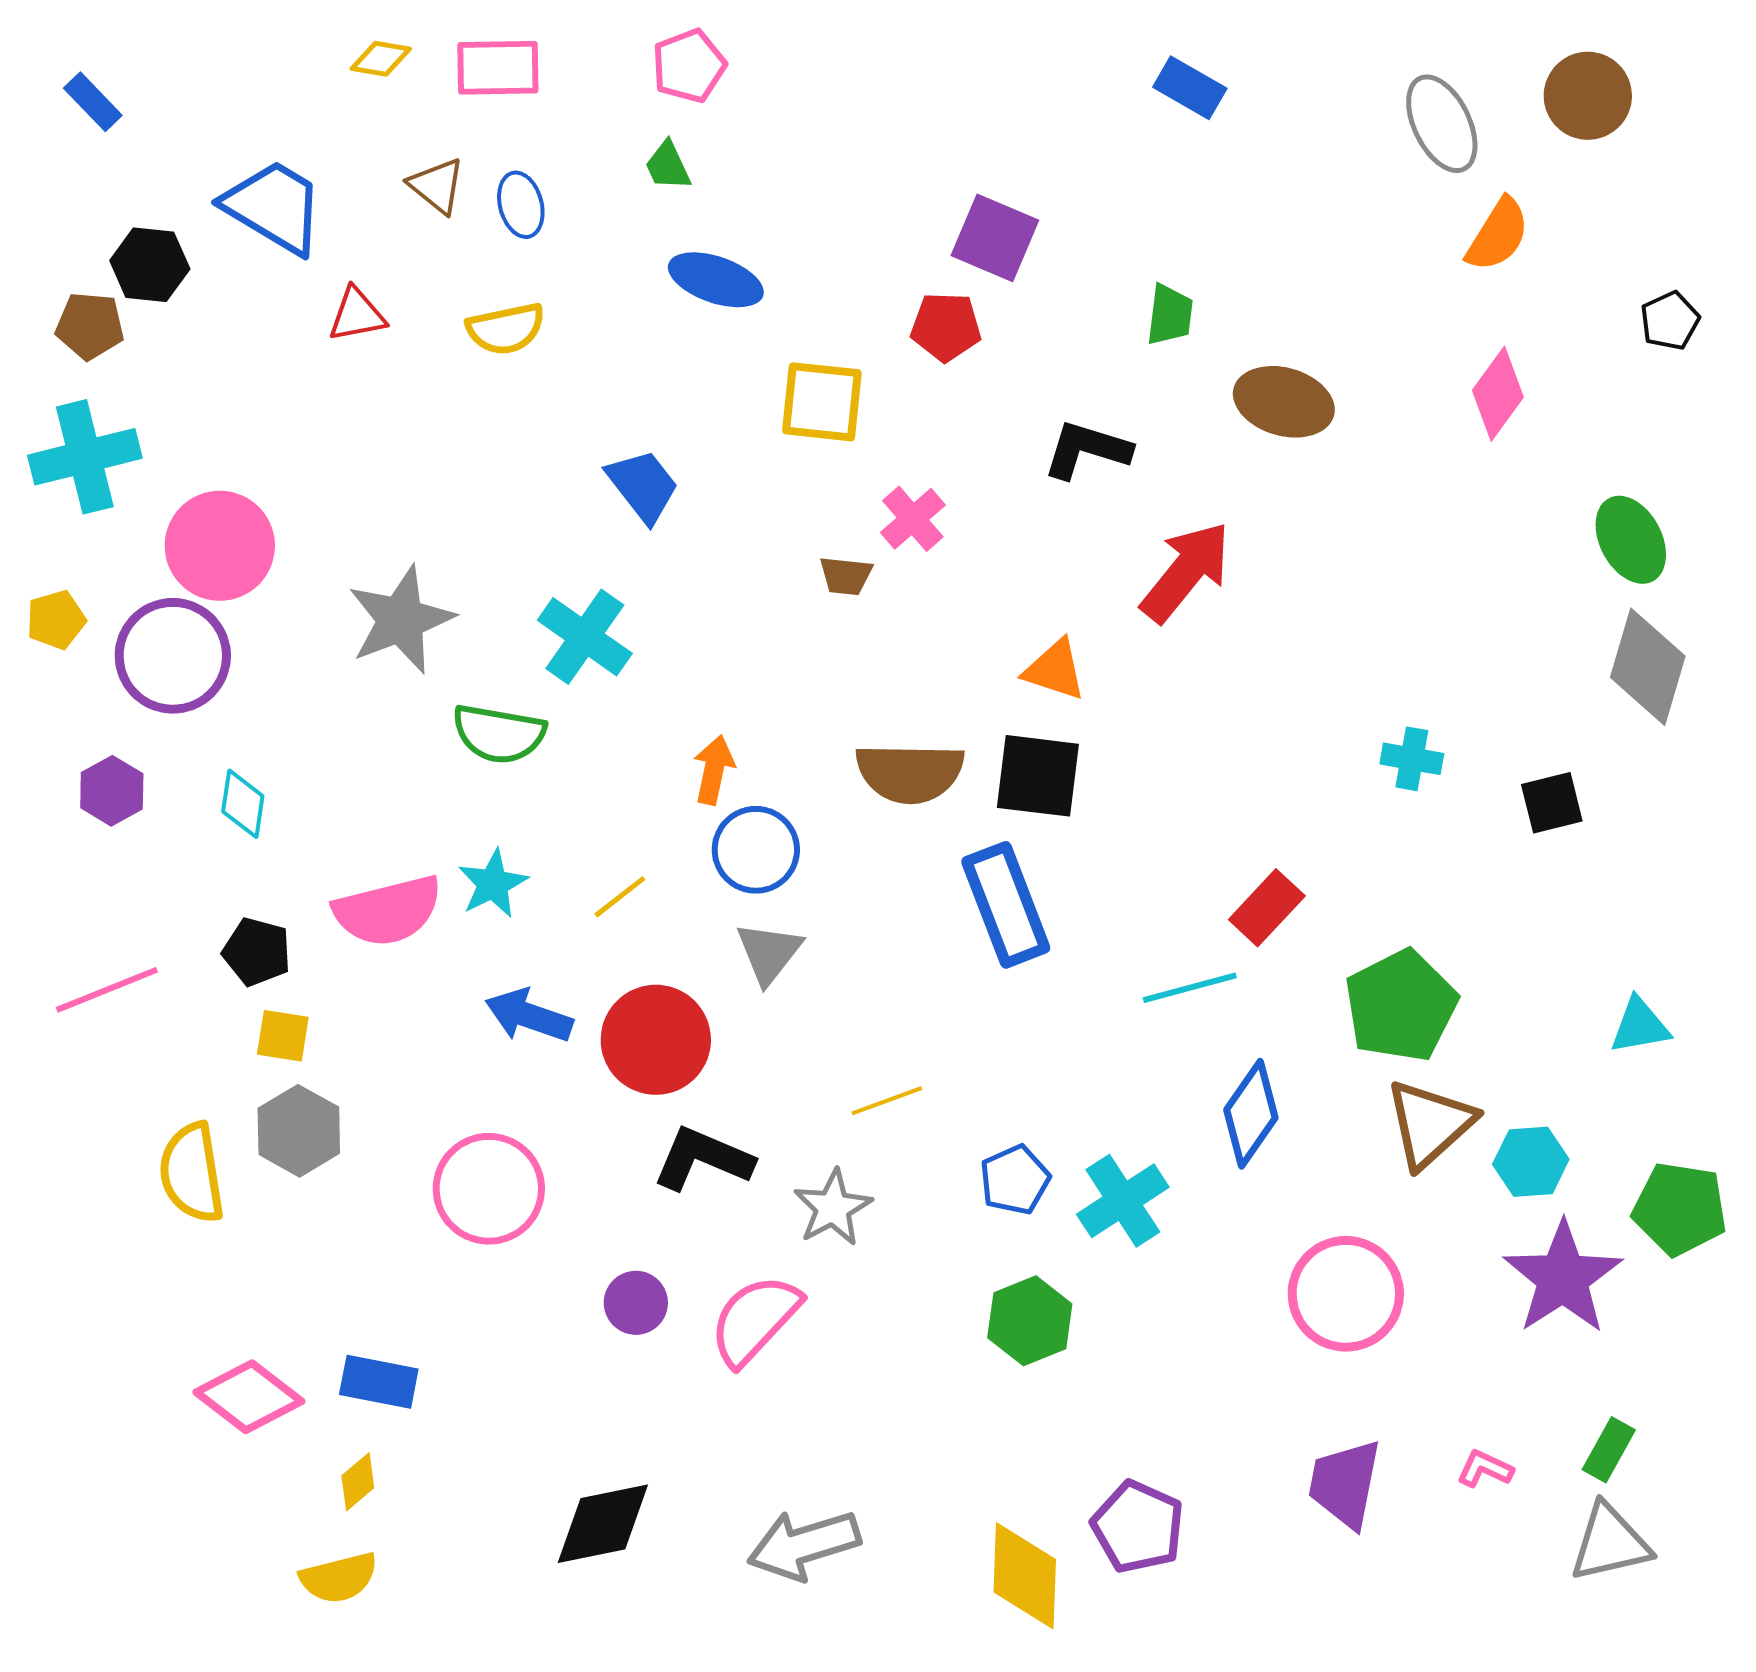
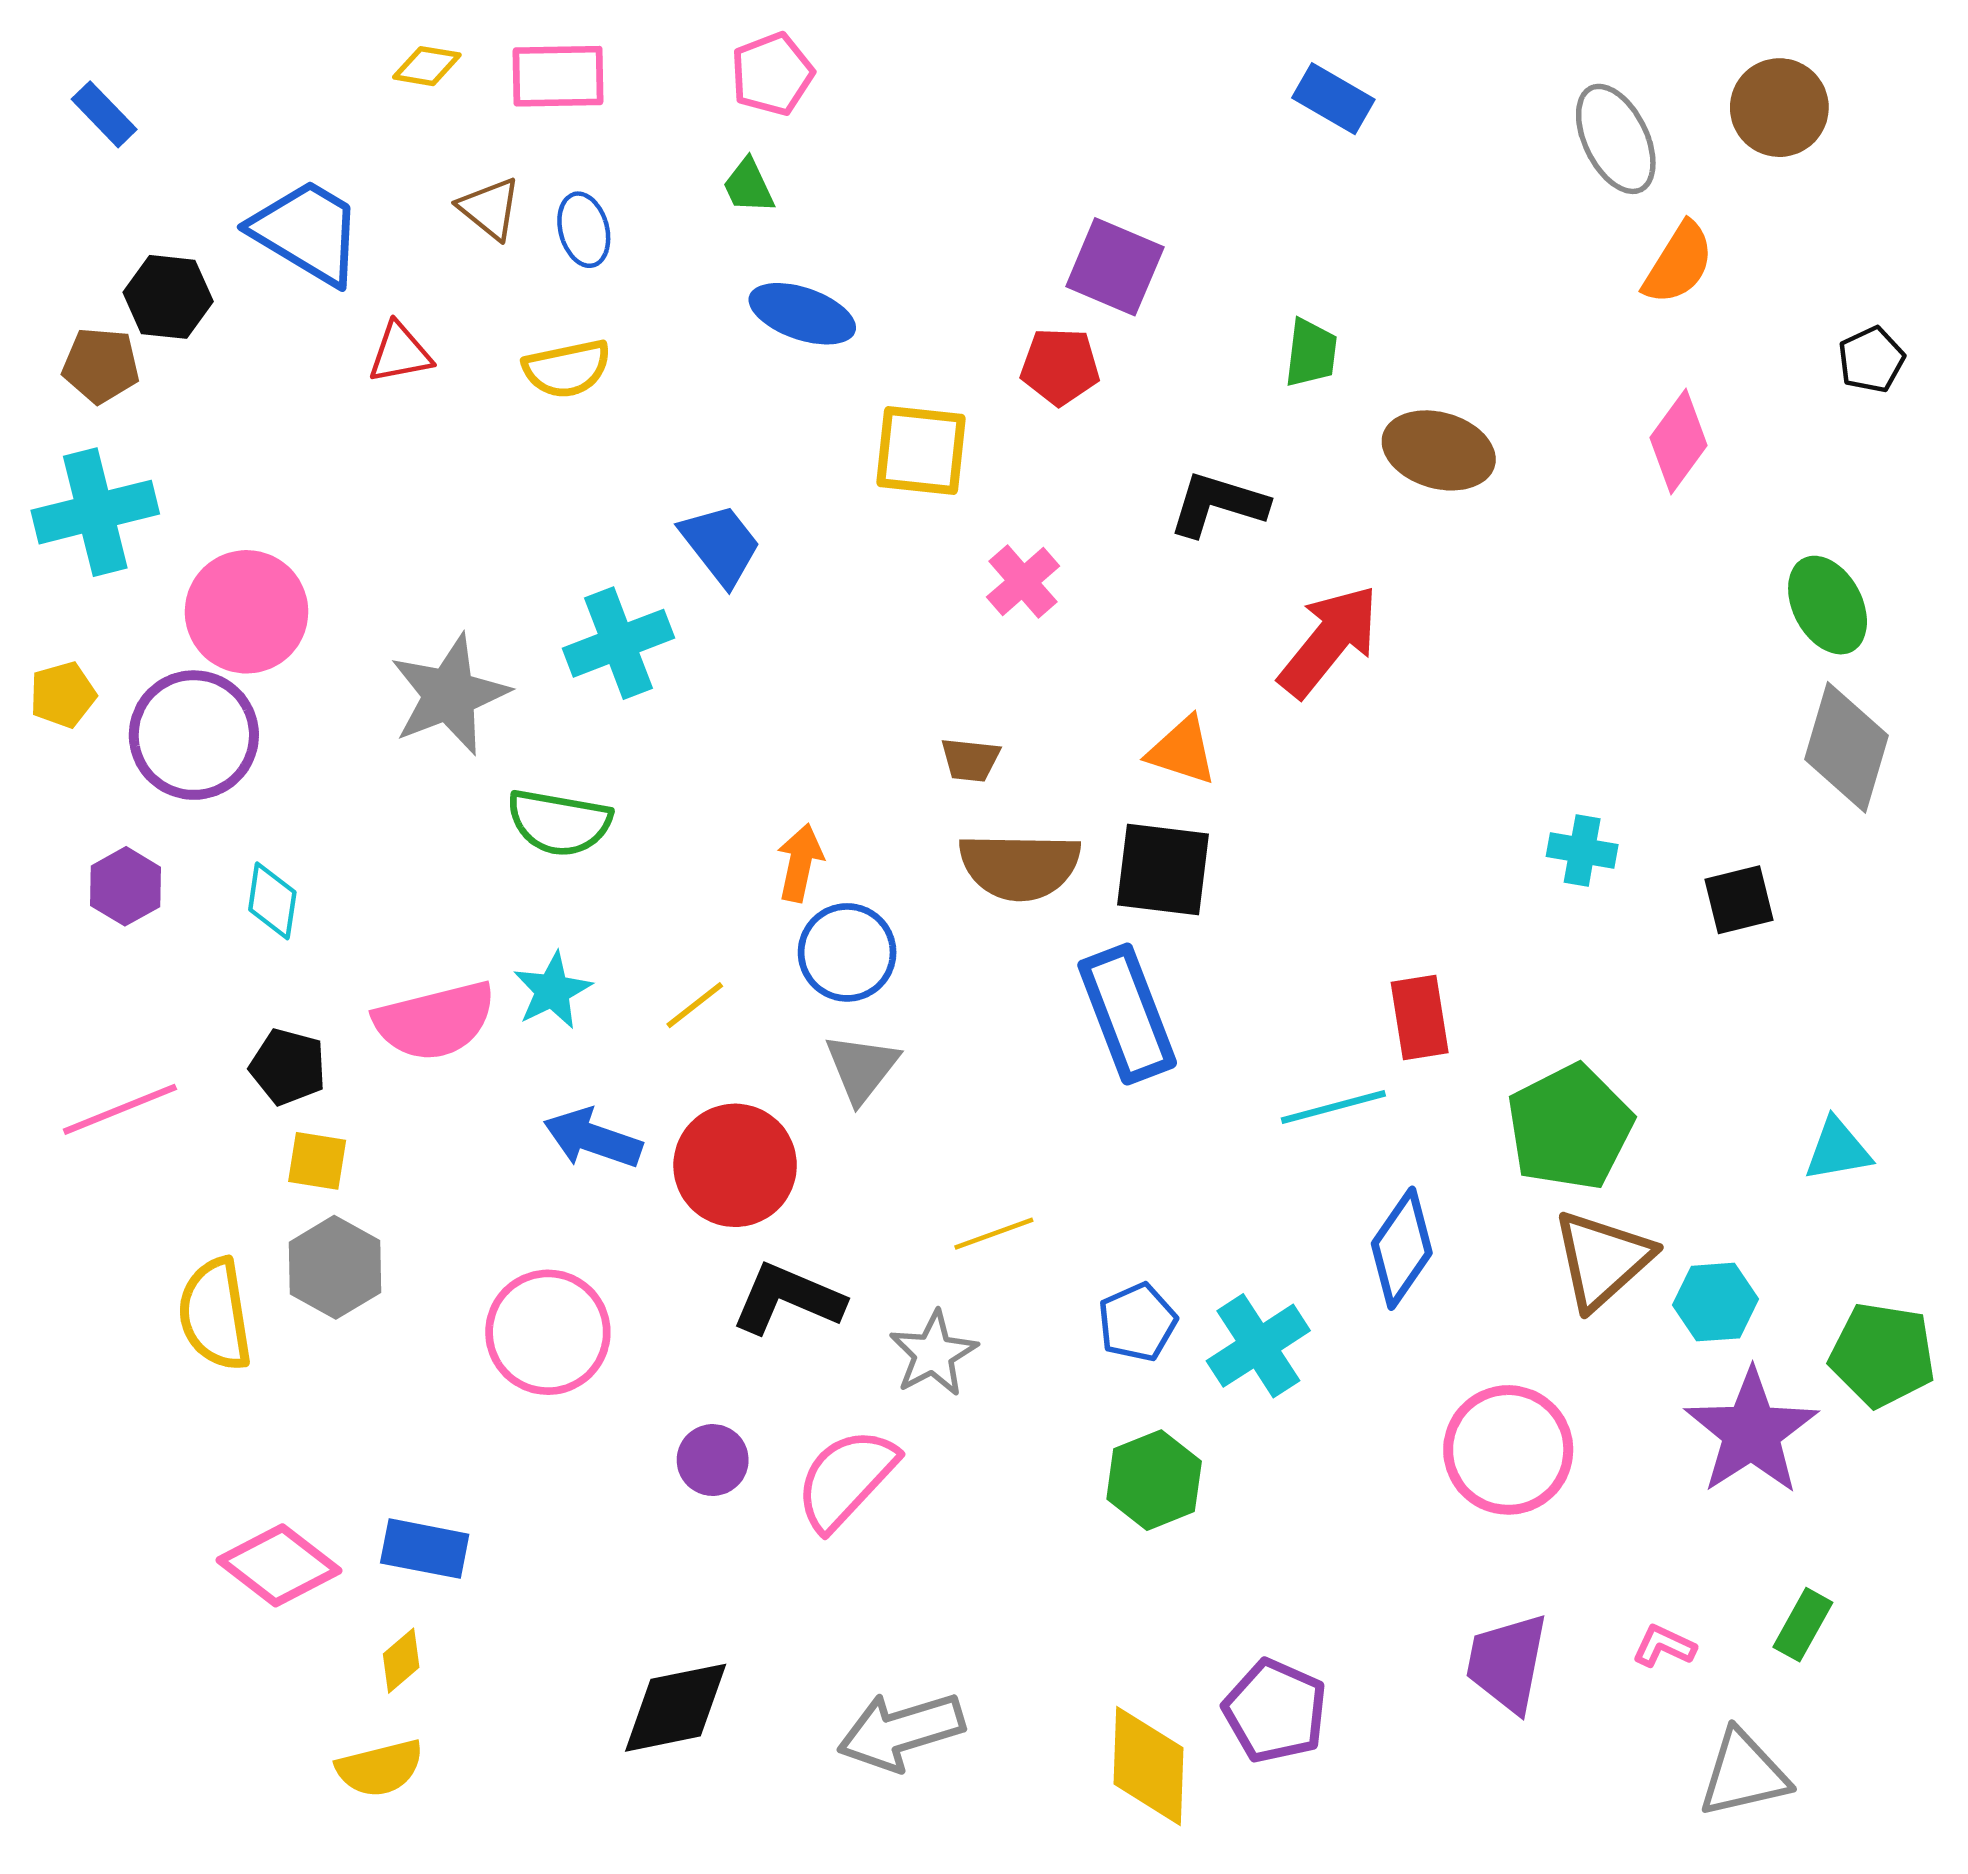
brown trapezoid: (846, 576) -> (970, 760), moved
cyan cross: (585, 637) -> (619, 643), moved, turned 34
red rectangle: (1267, 908) -> (1420, 1017), turned -52
gray triangle: (1610, 1543) -> (1743, 1774), moved

